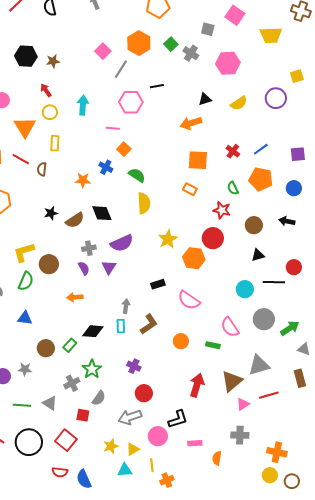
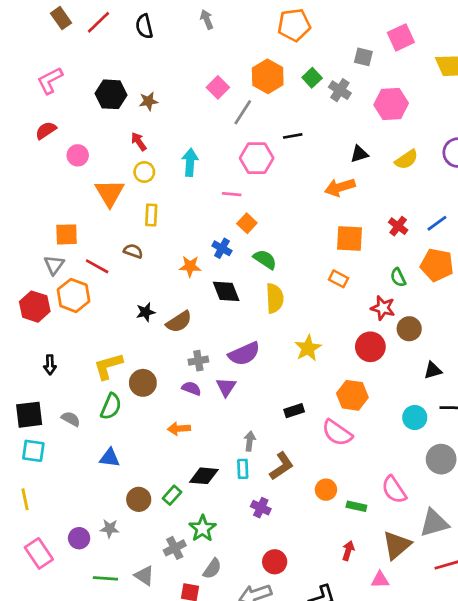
pink square: (235, 15) -> (401, 37), turned 30
red line: (21, 159) -> (97, 266), moved
brown semicircle: (42, 169) -> (133, 251), turned 104
black diamond: (102, 213) -> (226, 291), moved
brown circle: (254, 225) -> (409, 329), moved
orange hexagon: (194, 258) -> (352, 395), moved
purple semicircle: (84, 268) -> (191, 388), turned -40
pink semicircle: (230, 327) -> (394, 490), moved
green rectangle: (213, 345) -> (356, 506), moved
purple cross: (134, 366) -> (261, 508), moved
red arrow: (197, 385) -> (348, 551), size x0.6
pink triangle: (243, 404) -> (380, 580), moved, turned 32

